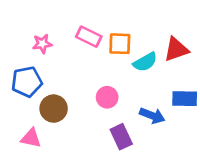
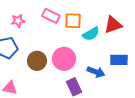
pink circle: (107, 97) -> (64, 59), size x1.5
brown circle: (54, 109) -> (37, 61), moved

